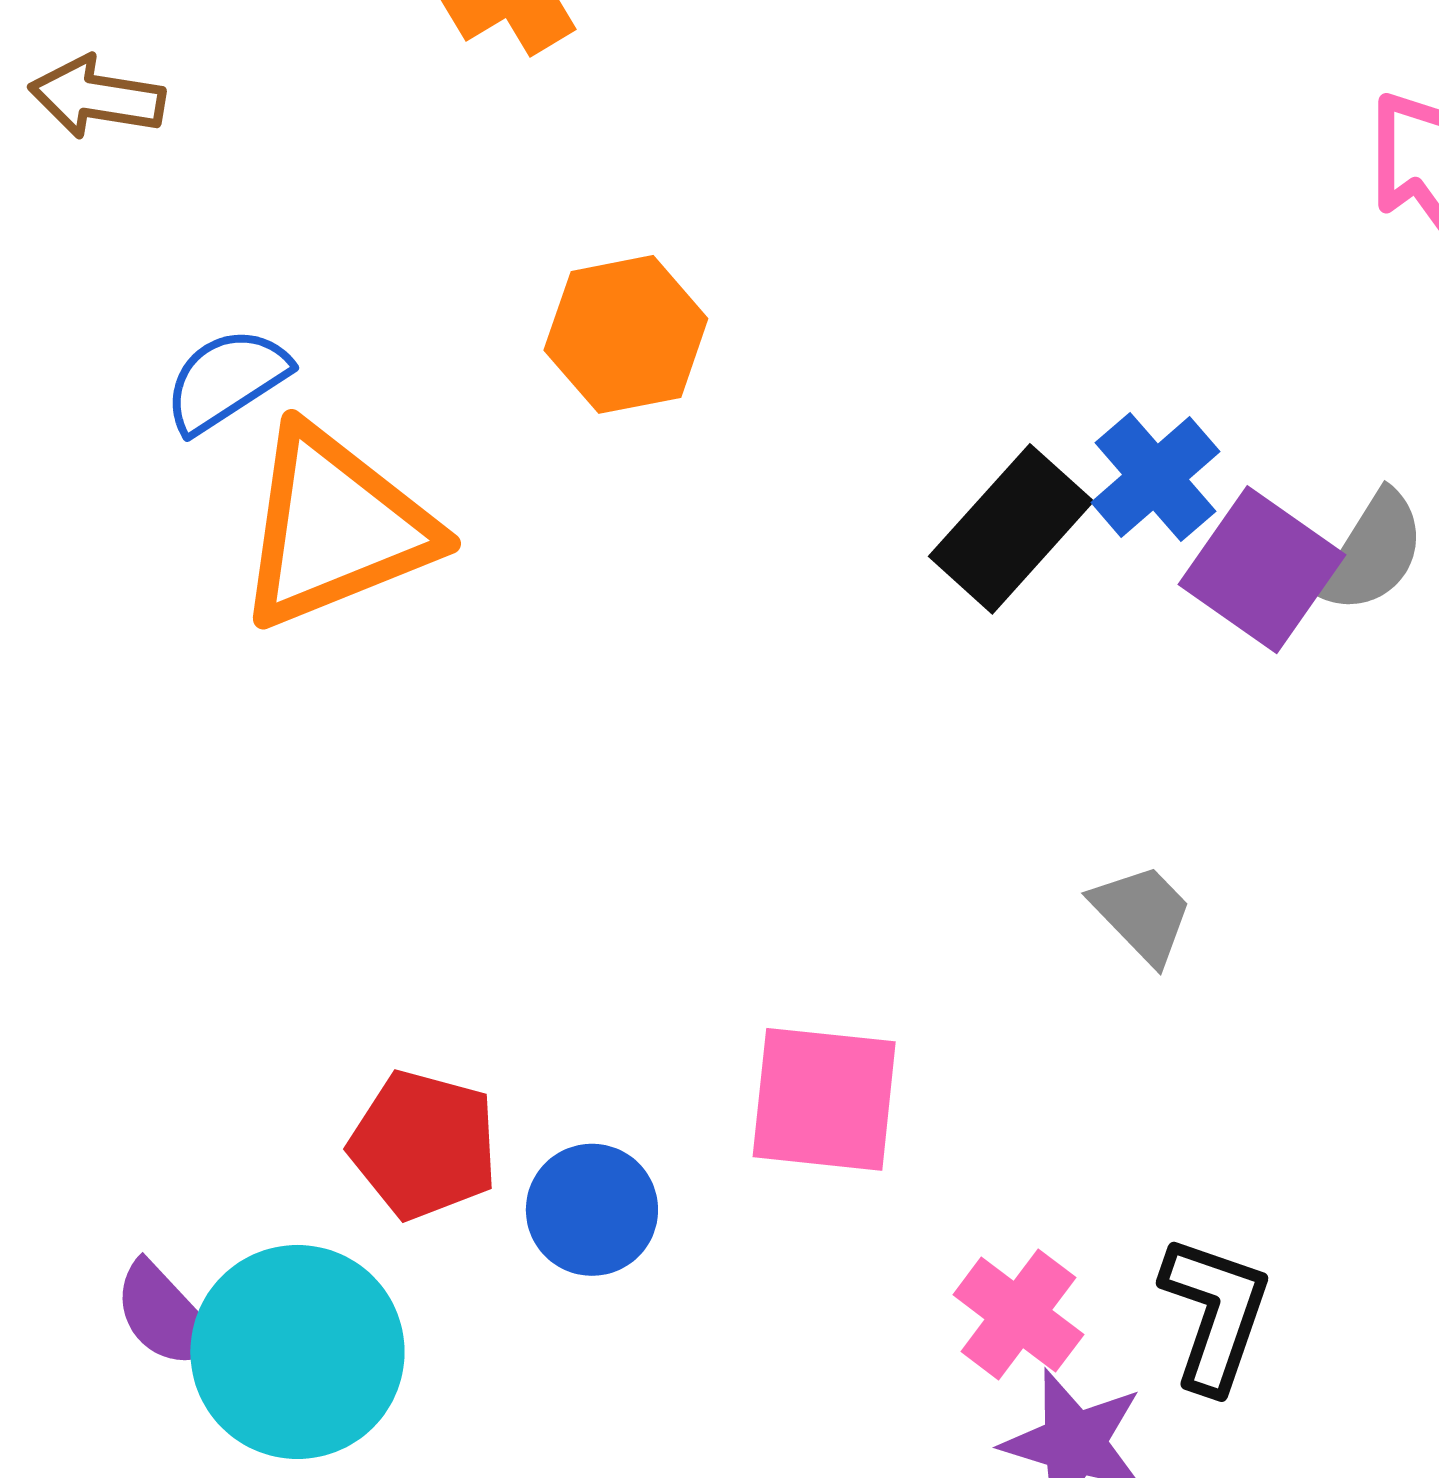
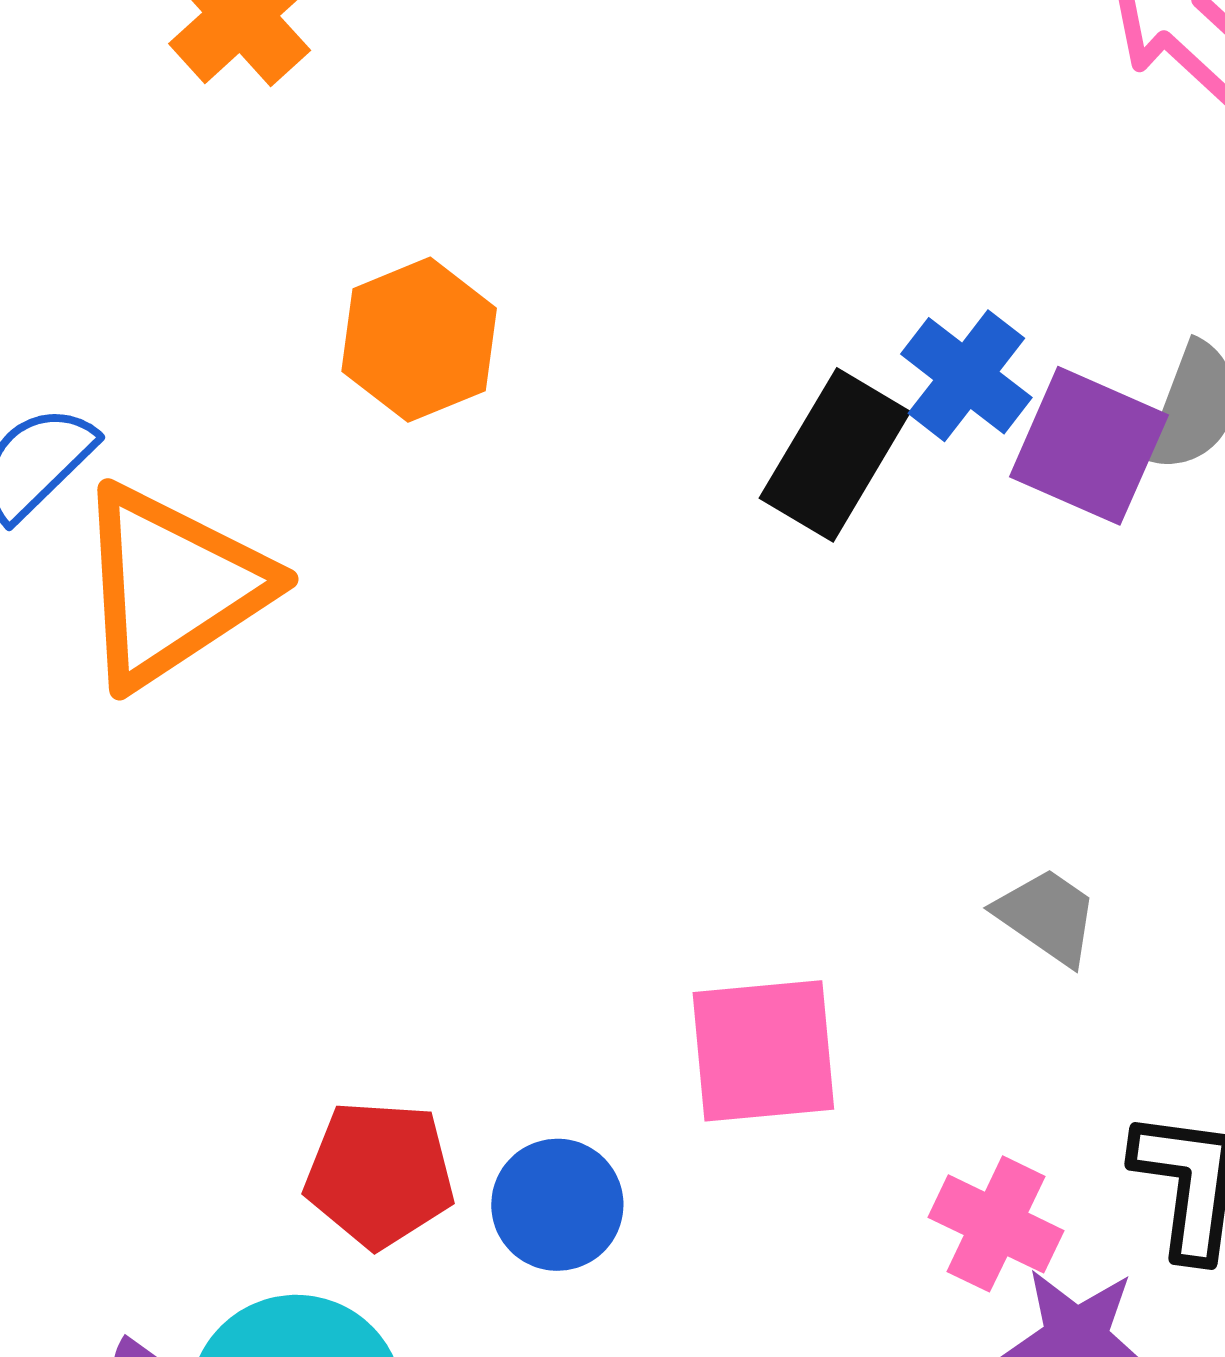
gray trapezoid: (1142, 914) -> (1047, 916), moved

